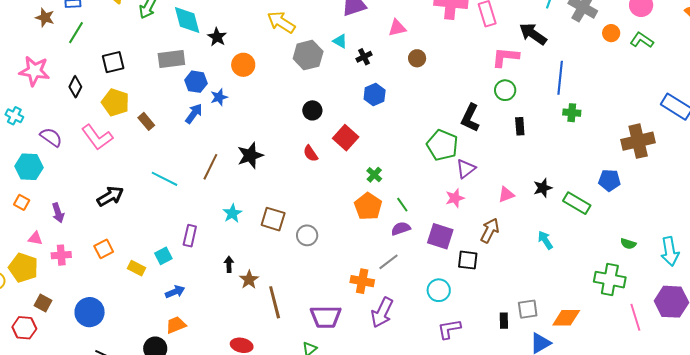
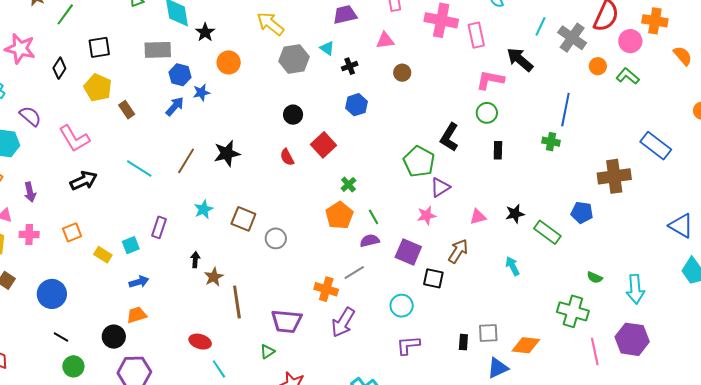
blue line: (560, 78) -> (565, 110), moved
pink L-shape: (97, 137) -> (74, 139), moved

